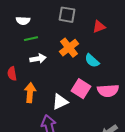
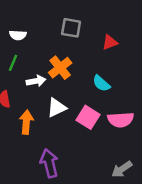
green line: (31, 39) -> (13, 63), moved, turned -56
orange cross: (69, 48) -> (60, 68), moved
white triangle: (60, 102) -> (57, 108), moved

